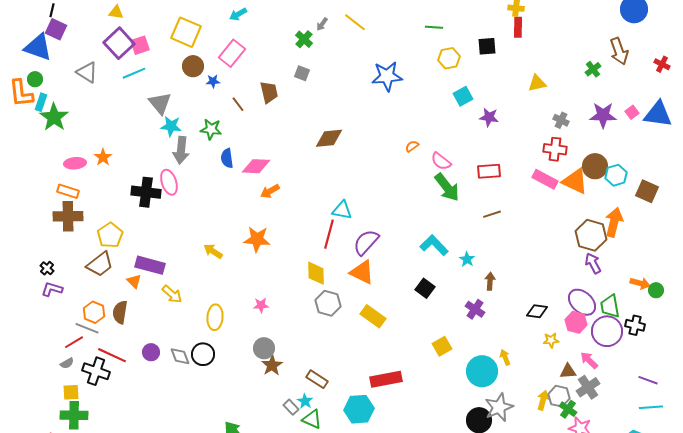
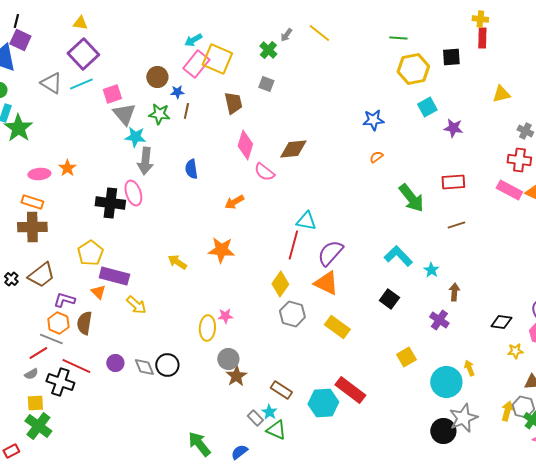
cyan arrow: (238, 14) -> (193, 40), moved
yellow square: (186, 32) -> (217, 59), moved
pink square: (140, 45) -> (112, 94), moved
yellow hexagon: (449, 58) -> (413, 69), size x1.4
cyan line: (134, 73) -> (81, 84), moved
blue star: (387, 76) -> (373, 120), moved, size x0.7
brown line: (238, 104) -> (186, 111), moved, turned 49
green star: (211, 129) -> (159, 114), moved
pink semicircle: (441, 161) -> (264, 172), moved
pink diamond: (256, 166) -> (245, 145), moved, turned -76
yellow pentagon: (110, 235) -> (90, 253), moved
brown trapezoid: (100, 264) -> (41, 275), moved
yellow diamond: (316, 273) -> (280, 284), turned 35
purple L-shape: (52, 289) -> (64, 300), moved
yellow ellipse: (215, 317) -> (207, 328), moved
red rectangle: (386, 379) -> (350, 390), turned 48
cyan hexagon: (359, 409) -> (323, 403), moved
green cross: (74, 415) -> (38, 426), turned 36

